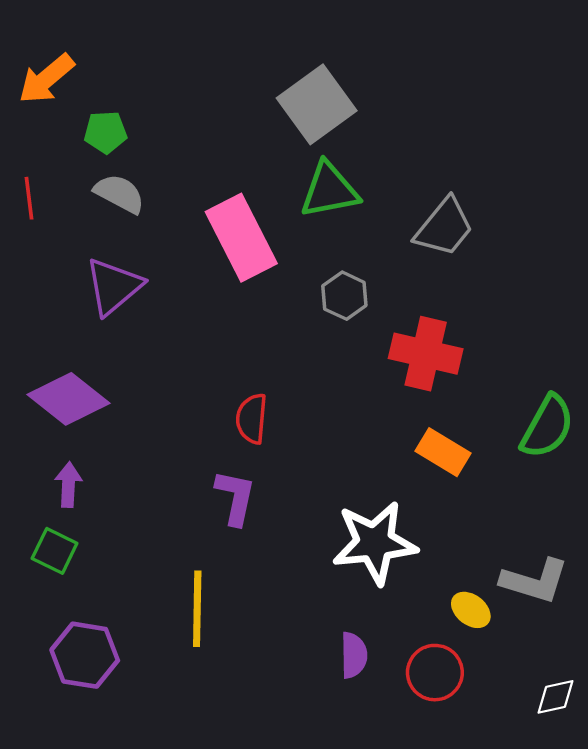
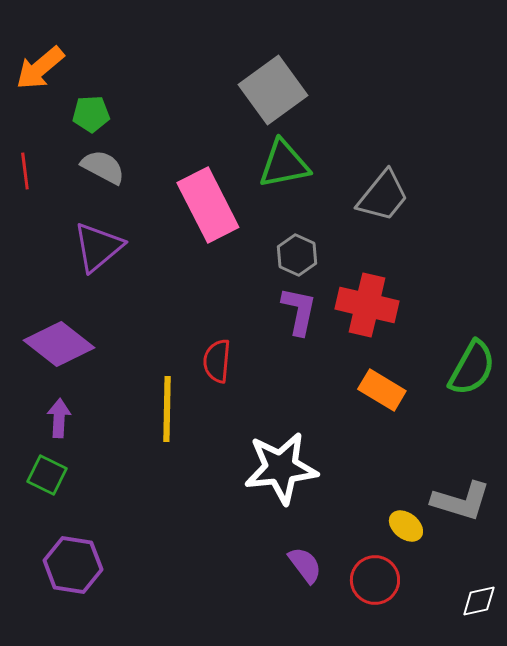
purple L-shape: (235, 497) -> (299, 311), moved
white star: (375, 543) -> (281, 468), moved
yellow line: (197, 609) -> (167, 409), moved
purple semicircle: (354, 655) -> (305, 565), turned -36

